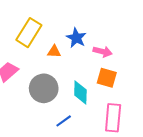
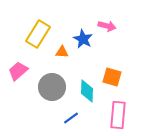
pink arrow: (103, 52) -> (107, 26), moved

